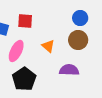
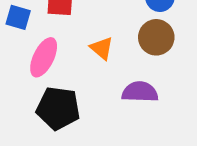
black pentagon: (24, 79) -> (58, 108), turned -30

